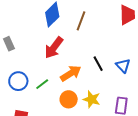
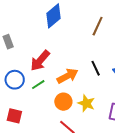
brown line: (81, 21) -> (98, 26), moved
red arrow: (54, 48) -> (40, 61), moved

